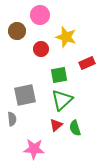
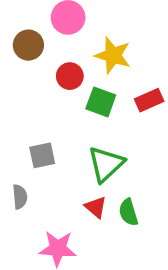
green square: (59, 75) -> (101, 102), moved, turned 30
gray square: (25, 95) -> (42, 155), size x0.7
red triangle: (56, 125) -> (96, 207), turned -40

